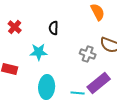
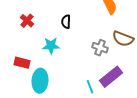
cyan ellipse: (47, 87) -> (40, 81), moved
cyan line: (78, 93) -> (90, 87), turned 64

